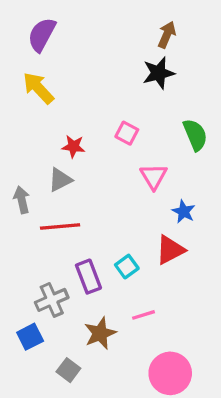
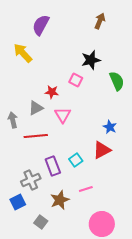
purple semicircle: (42, 35) -> (41, 25), moved
black star: (159, 73) -> (91, 60), moved
red star: (73, 146) -> (52, 92), moved
pink triangle: (154, 176) -> (63, 115), moved

